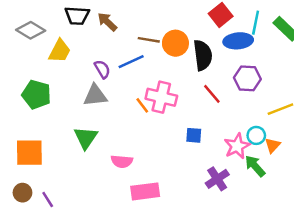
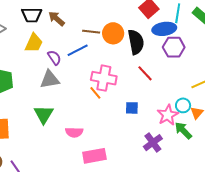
yellow trapezoid: (60, 51) -> (34, 43), moved
purple hexagon: (247, 78) -> (174, 47), moved
orange line: (142, 105) -> (95, 93), moved

